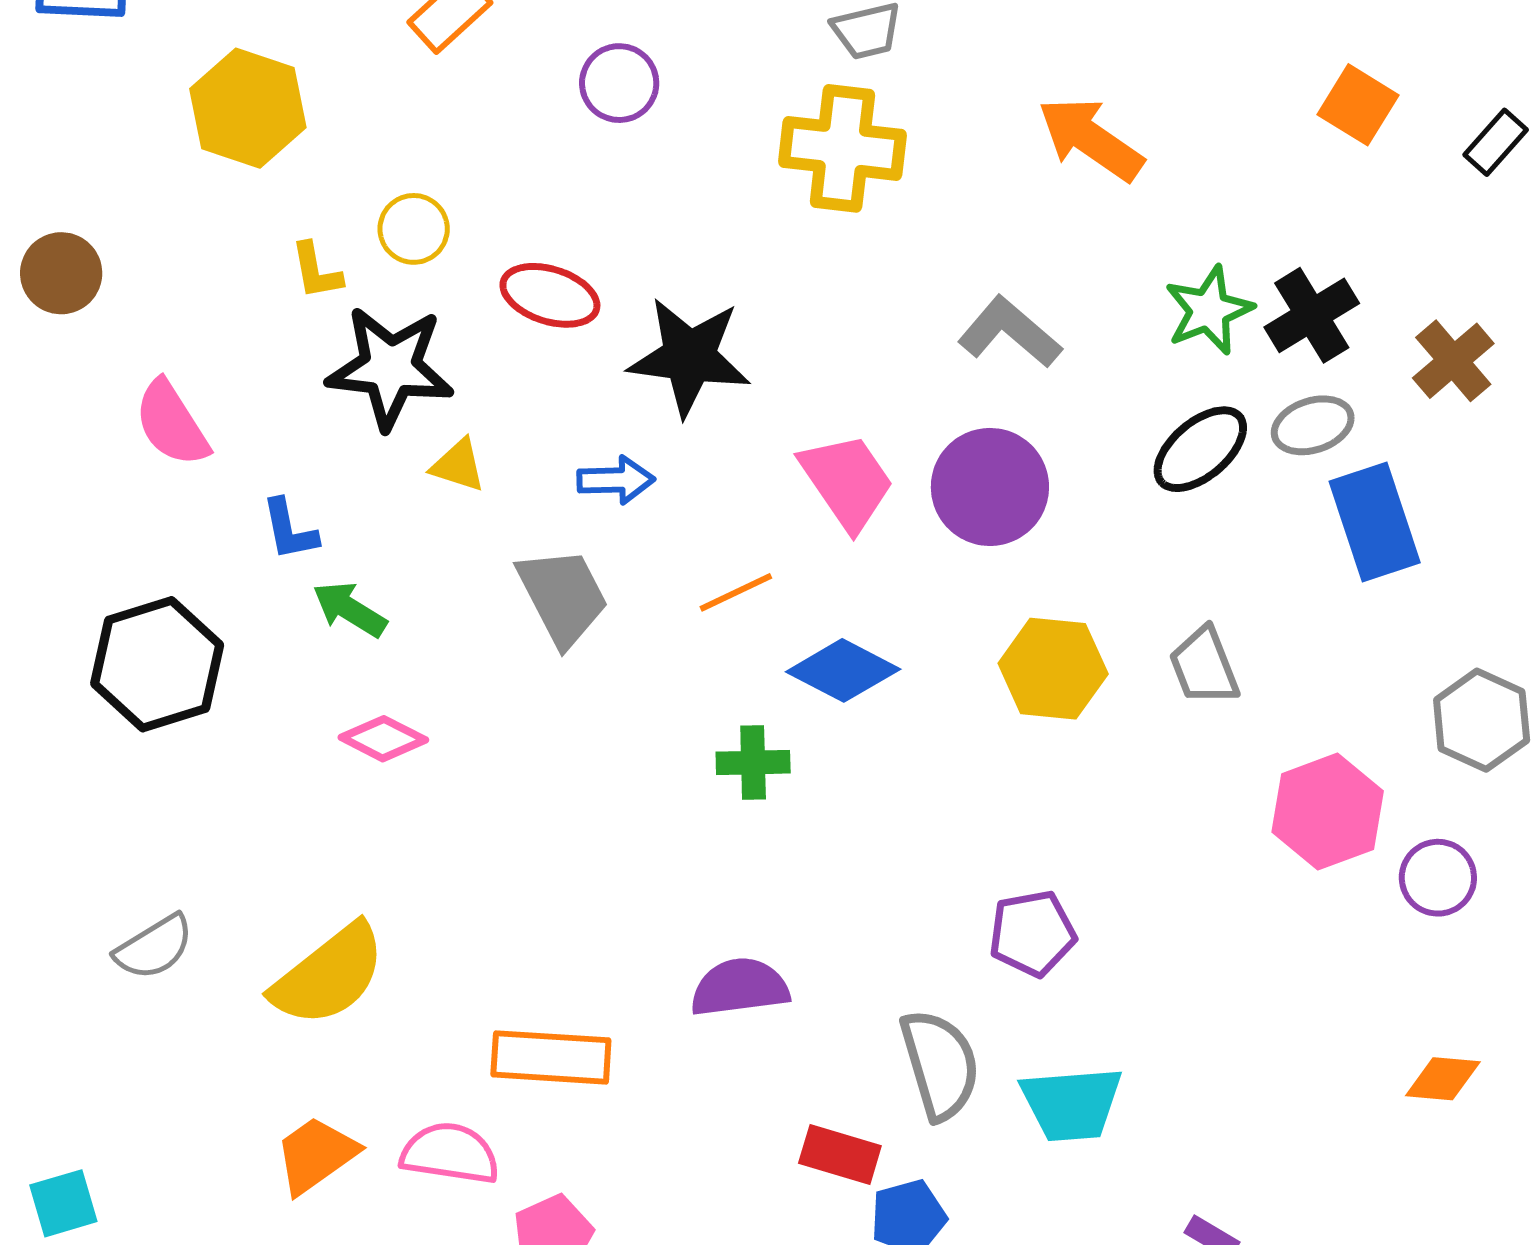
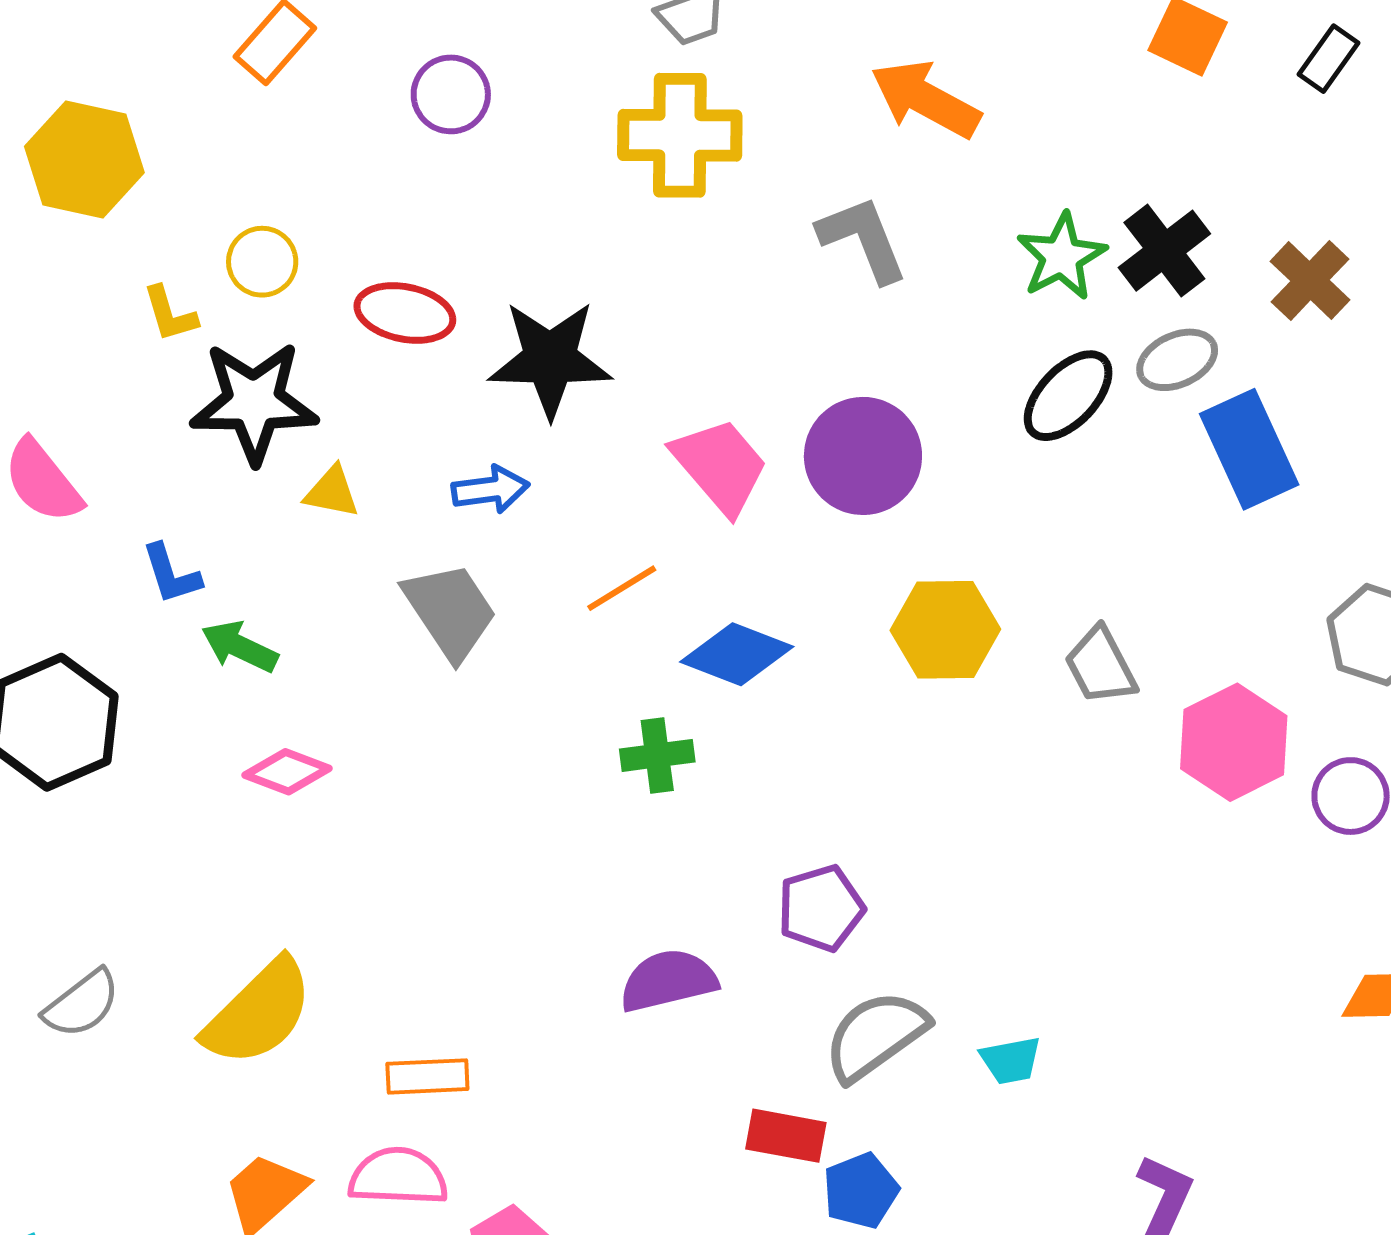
gray L-shape: (1010, 332) -> (863, 239), moved, turned 34
gray trapezoid: (1204, 666) -> (1101, 666), moved
purple pentagon: (1032, 933) -> (821, 908), moved
orange rectangle: (551, 1057) -> (427, 1076), moved, size x0.7
gray semicircle: (940, 1064) -> (876, 1035), turned -103
cyan trapezoid: (1071, 1104) -> (1011, 1060), size x0.6

